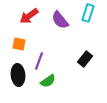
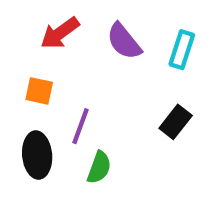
cyan rectangle: (88, 13) -> (182, 50), moved
green semicircle: (48, 81) -> (99, 167), turned -35

